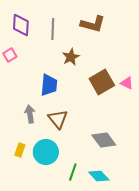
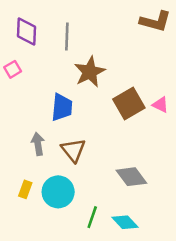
brown L-shape: (93, 24) -> (155, 21), moved
brown star: (71, 57) -> (90, 72), size x1.4

